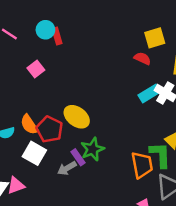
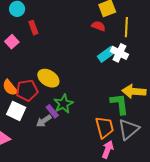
red rectangle: (57, 36) -> (33, 28), moved
red pentagon: (49, 129) -> (27, 90), turned -30
orange trapezoid: (142, 165) -> (105, 127), moved

